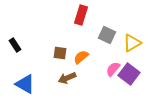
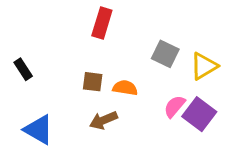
red rectangle: (81, 15) -> (102, 23), moved
orange semicircle: (81, 57) -> (125, 88), turned 49

